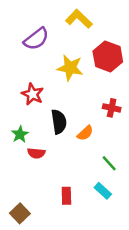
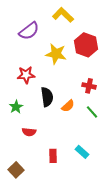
red star: (32, 94) -> (26, 75), turned -30
red semicircle: (36, 153) -> (29, 132), moved
green line: (109, 163) -> (92, 112), moved

